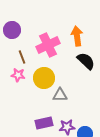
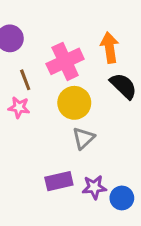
yellow circle: (44, 78) -> (74, 103), moved
gray triangle: (60, 95) -> (83, 138), turned -42

